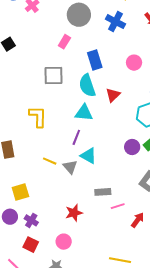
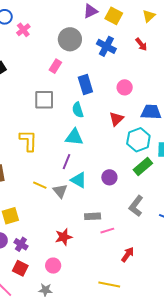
cyan semicircle: (87, 85) -> (78, 110), size x0.7
red triangle: (113, 95) -> (116, 119), moved
purple circle: (132, 147) -> (109, 177), moved
red arrow: (138, 220) -> (128, 254), moved

